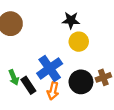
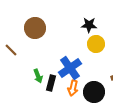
black circle: (81, 82) -> (94, 92), moved
black rectangle: (28, 85) -> (51, 83), turned 49

